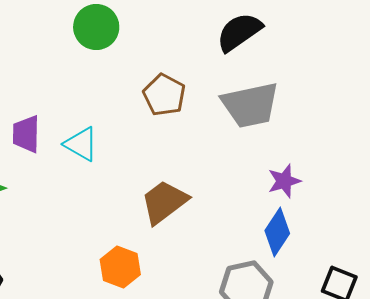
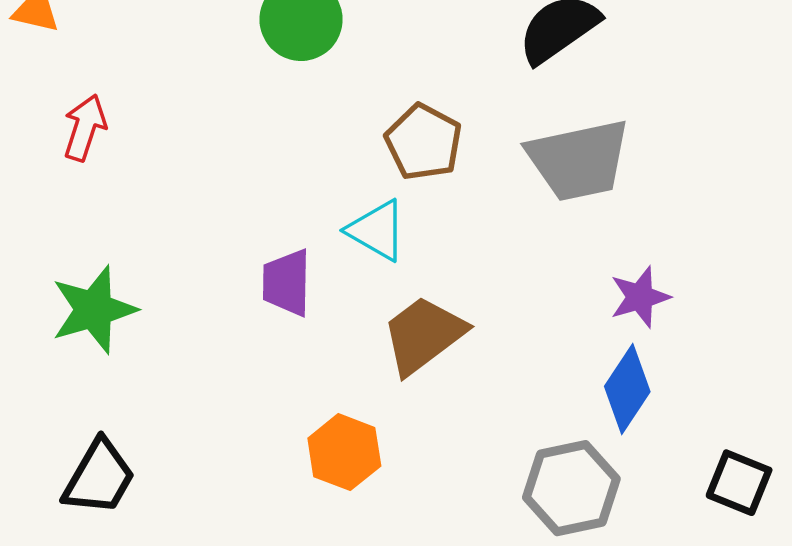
purple trapezoid: (26, 134) -> (287, 283), moved
cyan triangle: (81, 144) -> (377, 230), moved

